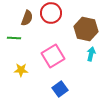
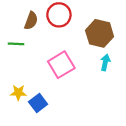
yellow star: (21, 70) -> (18, 93), moved
blue square: (60, 89) -> (38, 103), moved

